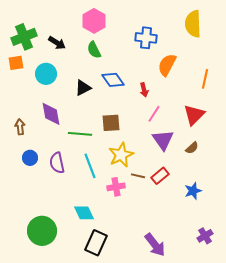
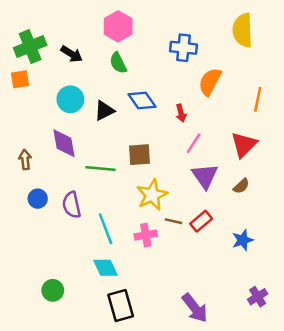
cyan circle: (46, 74) -> (70, 99), moved
cyan line: (90, 166) -> (106, 229), moved
green circle: (42, 231) -> (53, 290), size x0.6
black rectangle: (96, 243) -> (121, 305), turned -40

